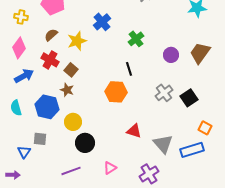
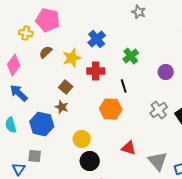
yellow cross: (21, 17) -> (26, 33), moved
red cross: (50, 60) -> (96, 71), moved, turned -30
blue arrow: (24, 76) -> (19, 93), turned -108
yellow circle: (73, 122) -> (82, 139), moved
black circle: (85, 143) -> (90, 161), moved

